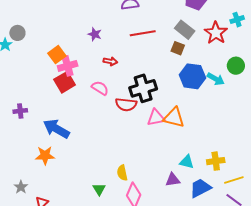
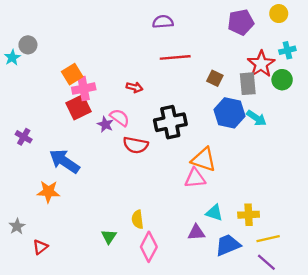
gray rectangle: (185, 30) -> (248, 84), moved, turned 42
purple star: (95, 34) -> (105, 124), moved
green circle: (236, 66) -> (282, 80), moved
red semicircle: (126, 104) -> (136, 145), moved
purple cross: (20, 111) -> (24, 137), turned 32
pink triangle: (156, 118) -> (195, 178), moved

